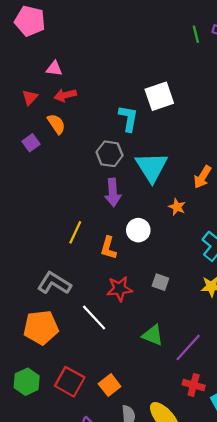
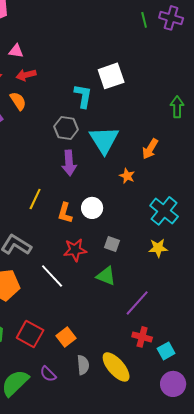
white circle: (138, 230) -> (92, 208), moved
green triangle: (153, 335) -> (106, 276), moved

